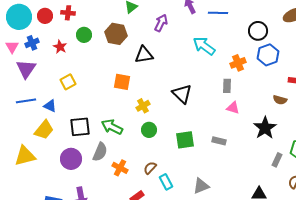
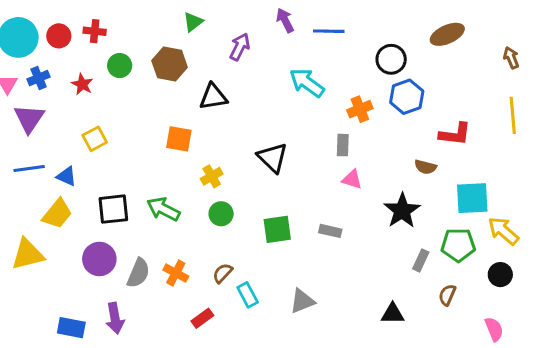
gray semicircle: (100, 152) -> (138, 273), moved

